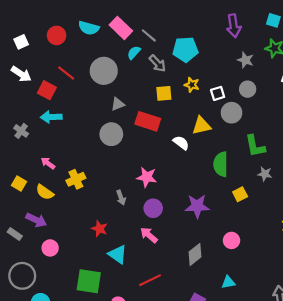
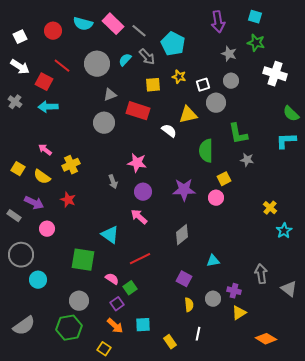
cyan pentagon: (185, 49) -> (173, 44), turned 30
cyan semicircle: (134, 53) -> (125, 60), moved
gray cross: (21, 131) -> (15, 102), moved
red star: (99, 229) -> (68, 200), moved
pink circle: (232, 240) -> (216, 198), moved

